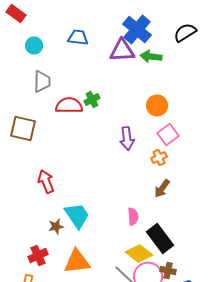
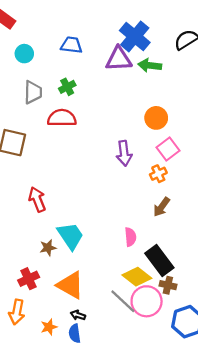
green cross: (92, 100) -> (67, 87), moved
orange triangle: (77, 262) -> (70, 285), turned 36
brown cross: (168, 270) -> (168, 285), moved

